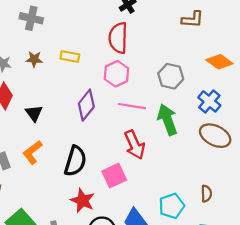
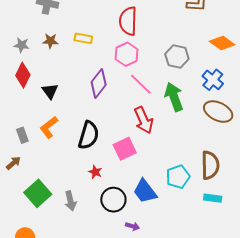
pink line: (132, 106) -> (141, 84), turned 35
brown semicircle: (206, 194) -> (210, 165), size x1.8
red star: (83, 201) -> (95, 172), size x0.6

